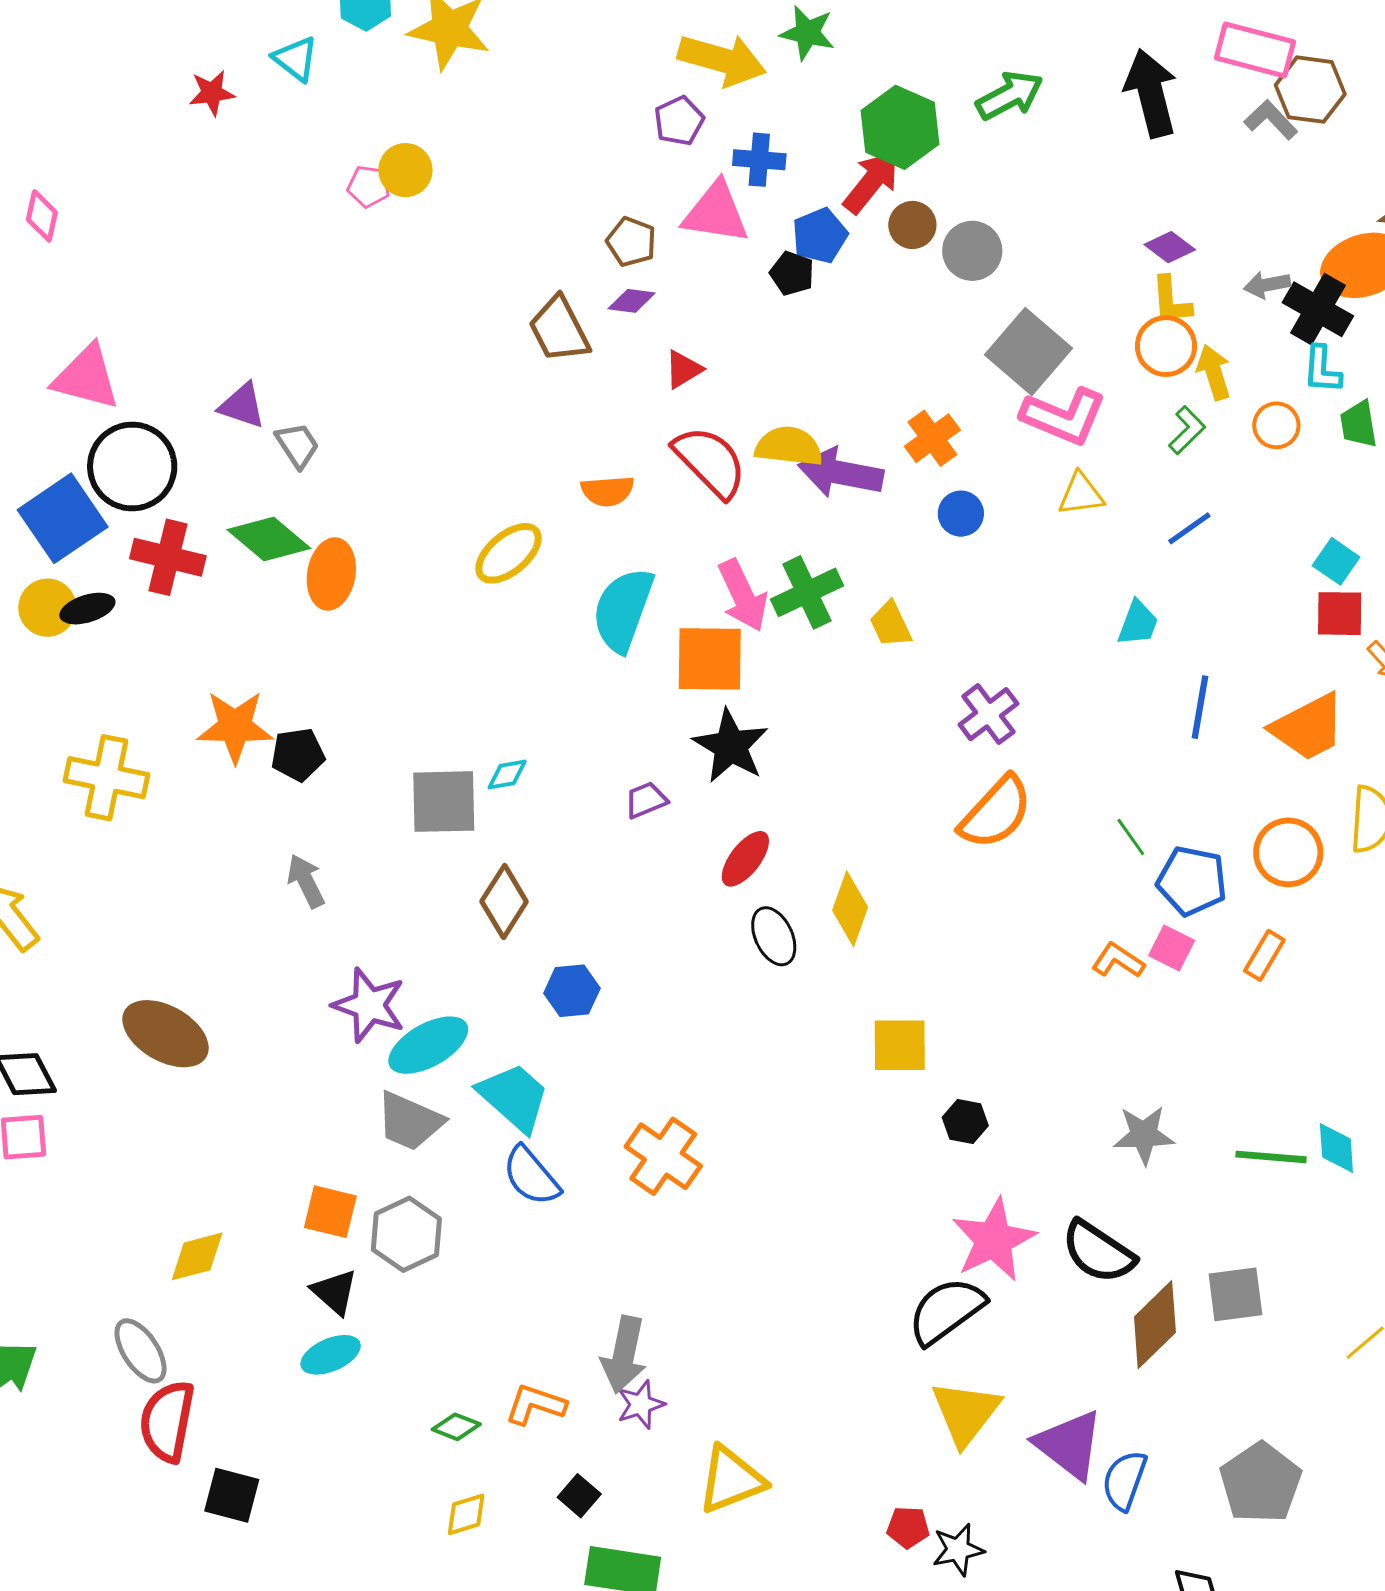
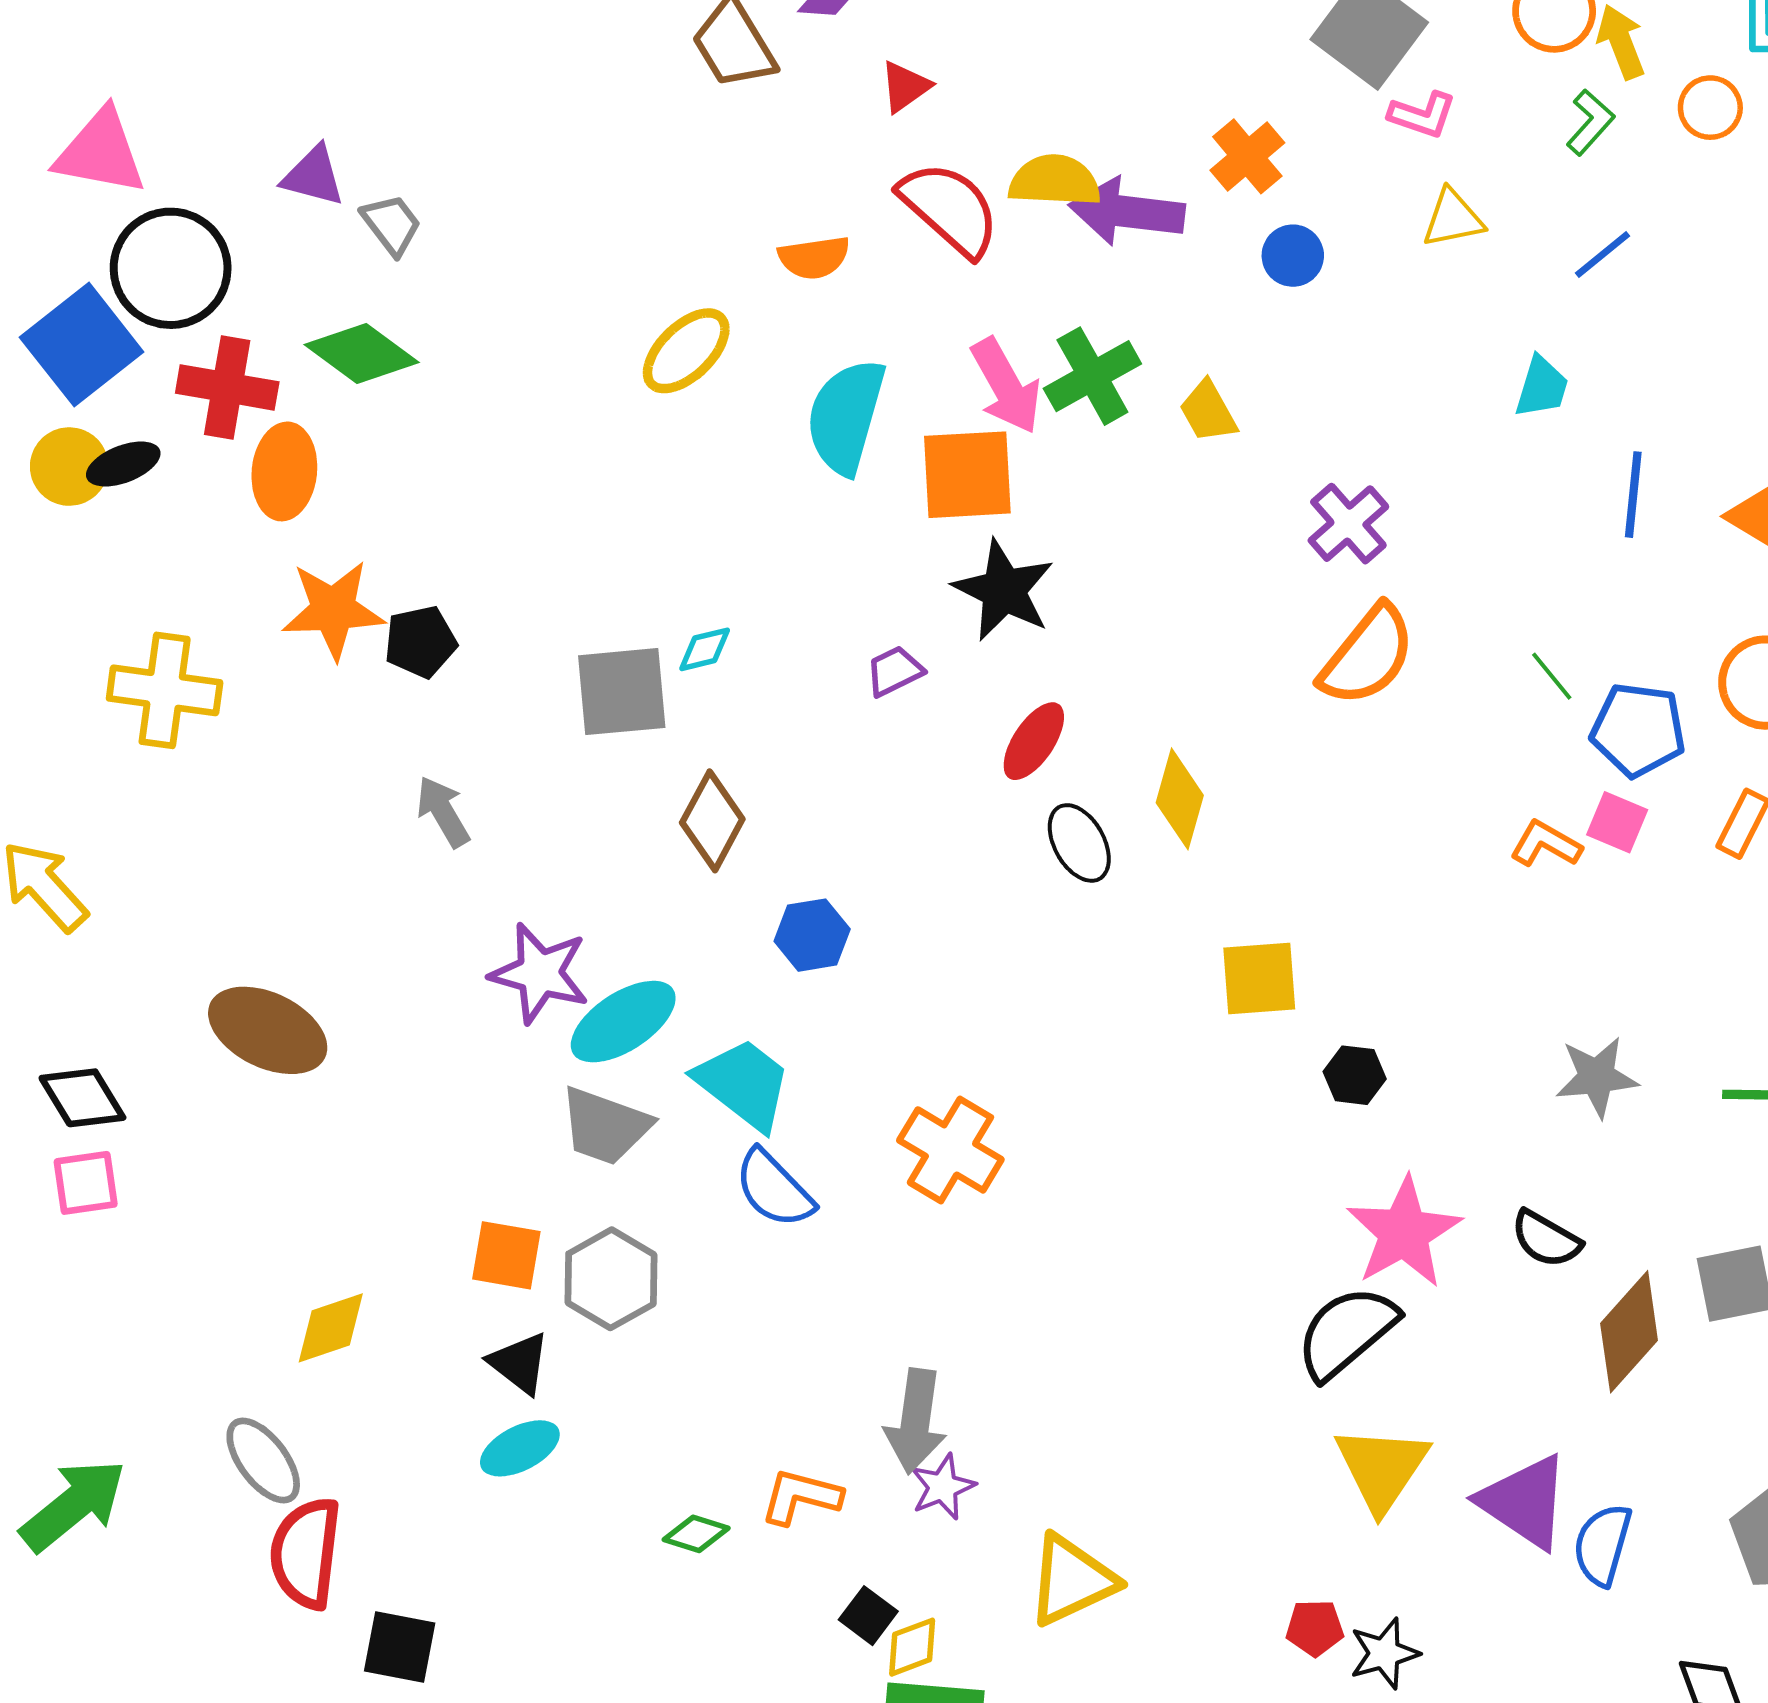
pink L-shape: (1064, 416) -> (1422, 115), size x0.6
orange ellipse: (331, 574) -> (284, 471), moved
black semicircle: (1098, 1252) -> (1546, 1239), size x0.7
yellow diamond: (466, 1514) -> (912, 1647), moved

